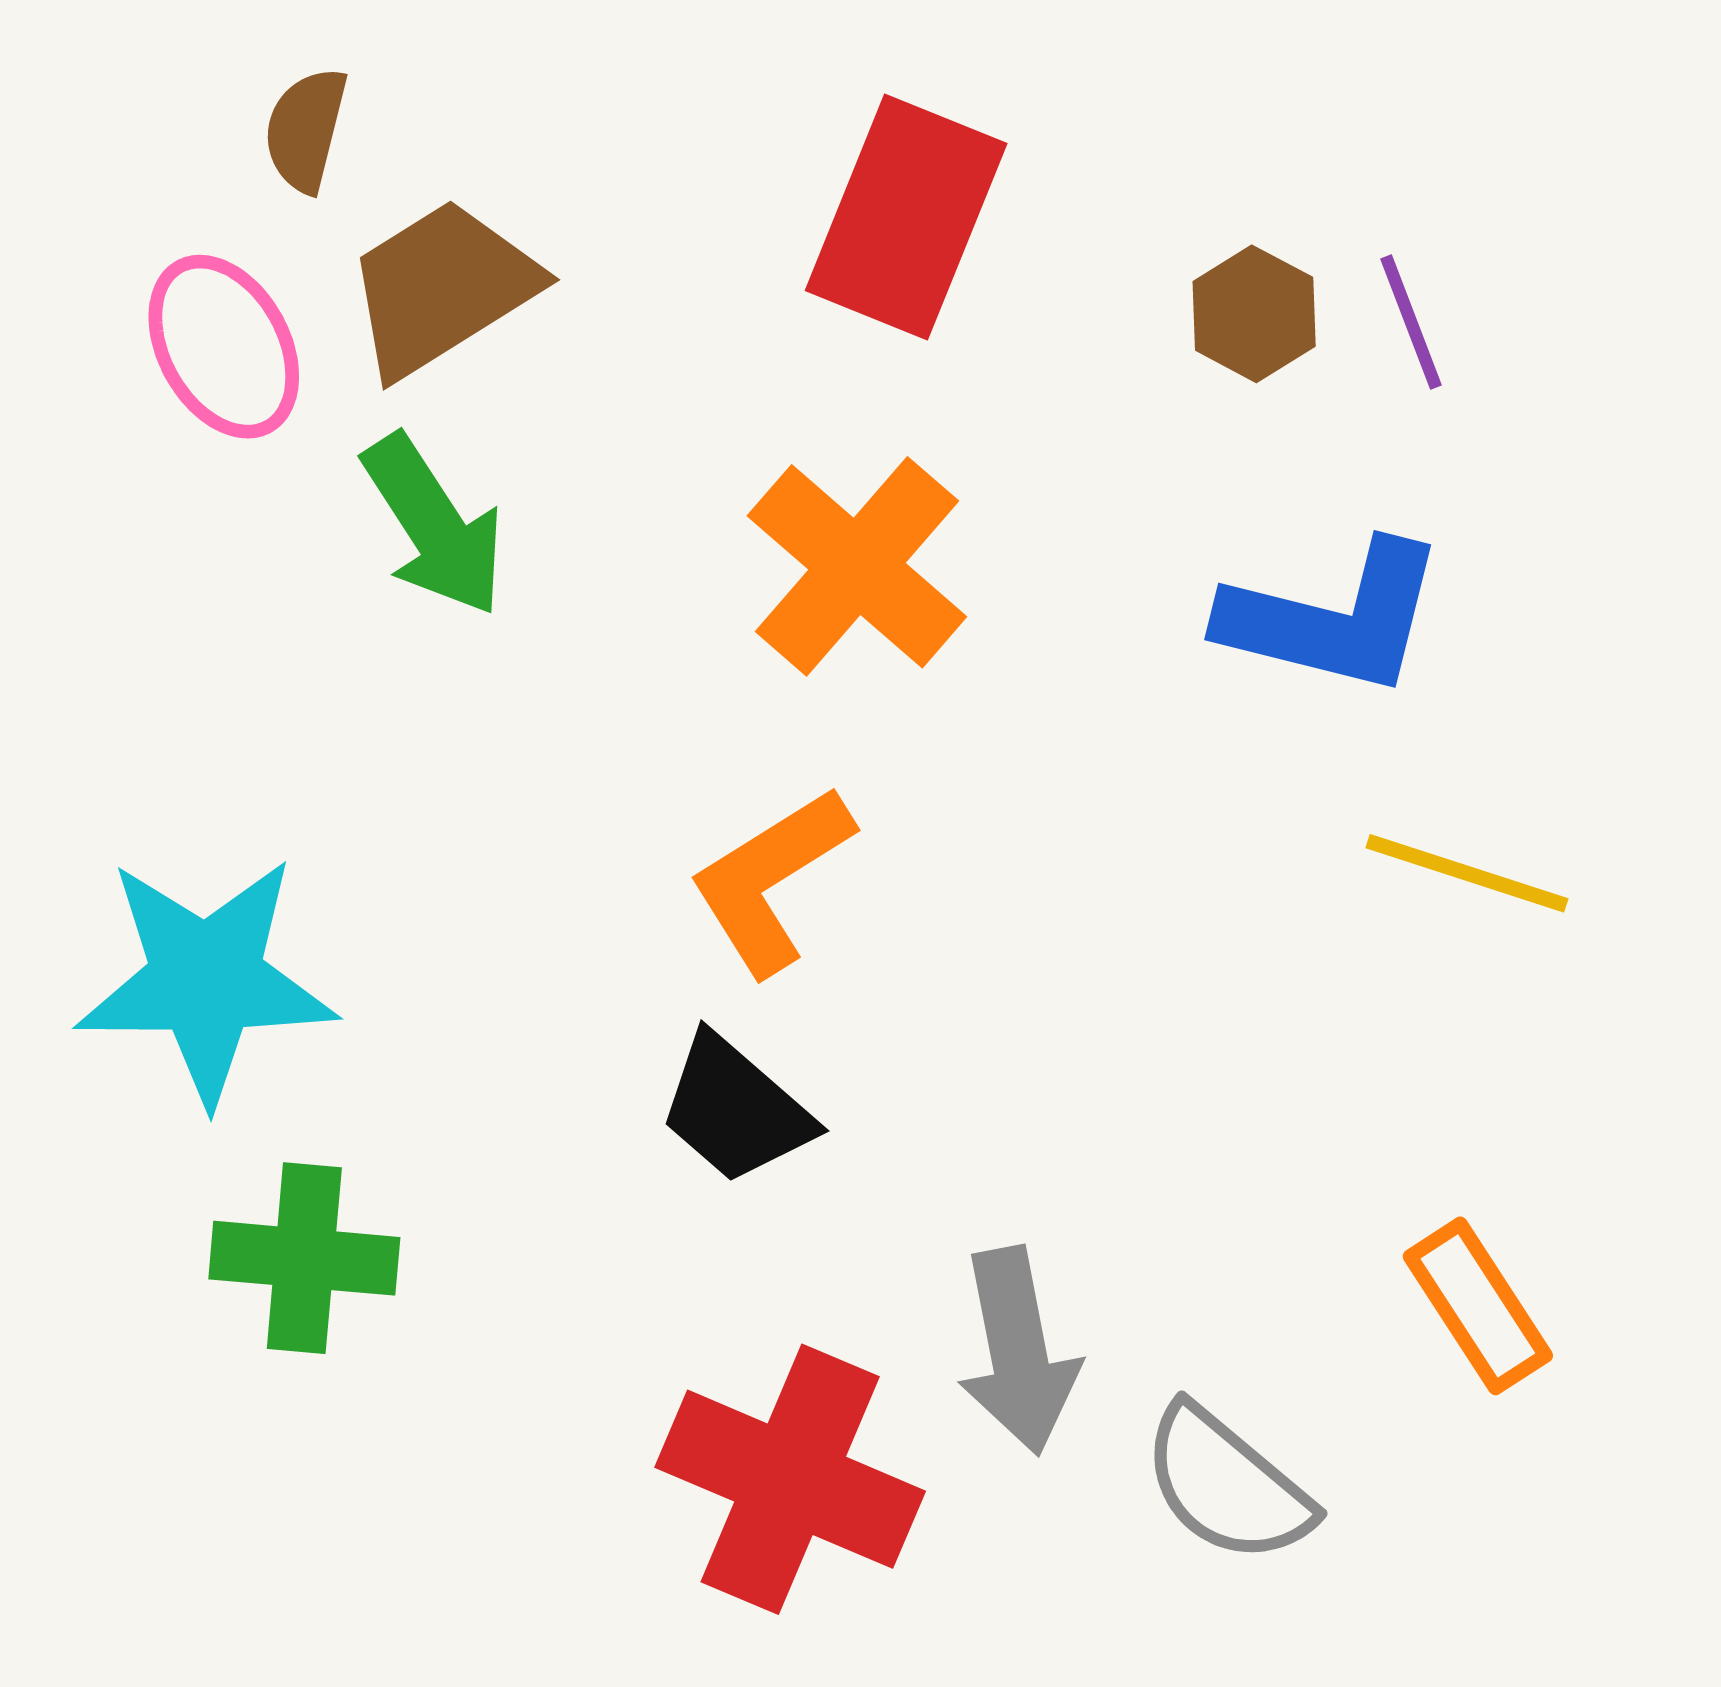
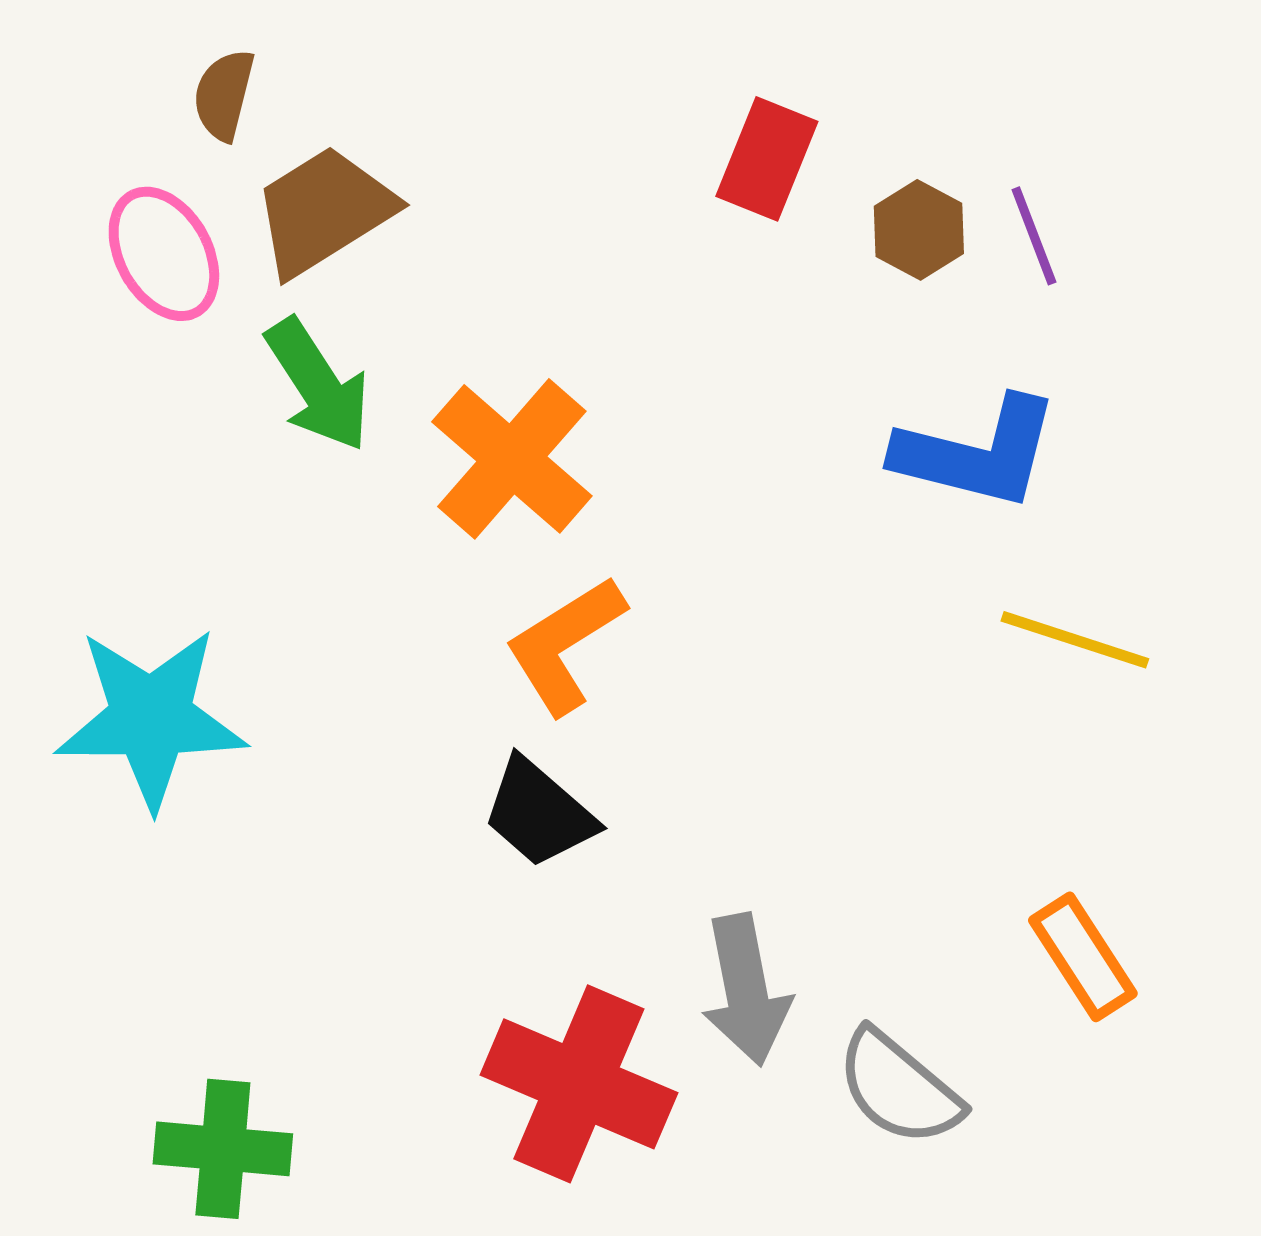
red rectangle: (906, 217) -> (767, 159), moved, size x0.7
orange cross: (857, 566) -> (512, 459), moved
green cross: (304, 1258) -> (223, 1149), moved

